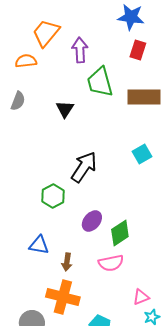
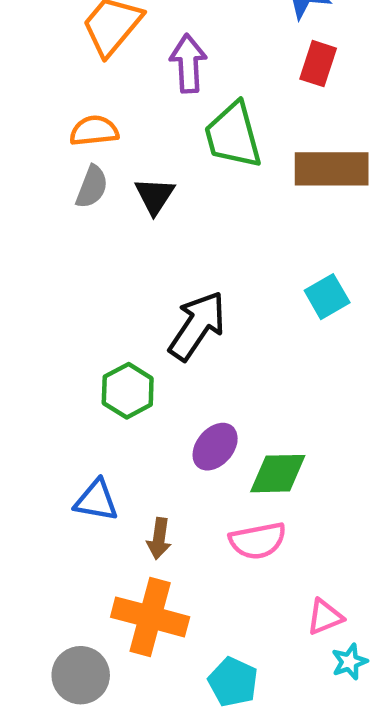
orange semicircle: (26, 61) -> (94, 131), moved
gray semicircle: (18, 101) -> (92, 187), moved
green diamond: (120, 233) -> (278, 474), turned 32

